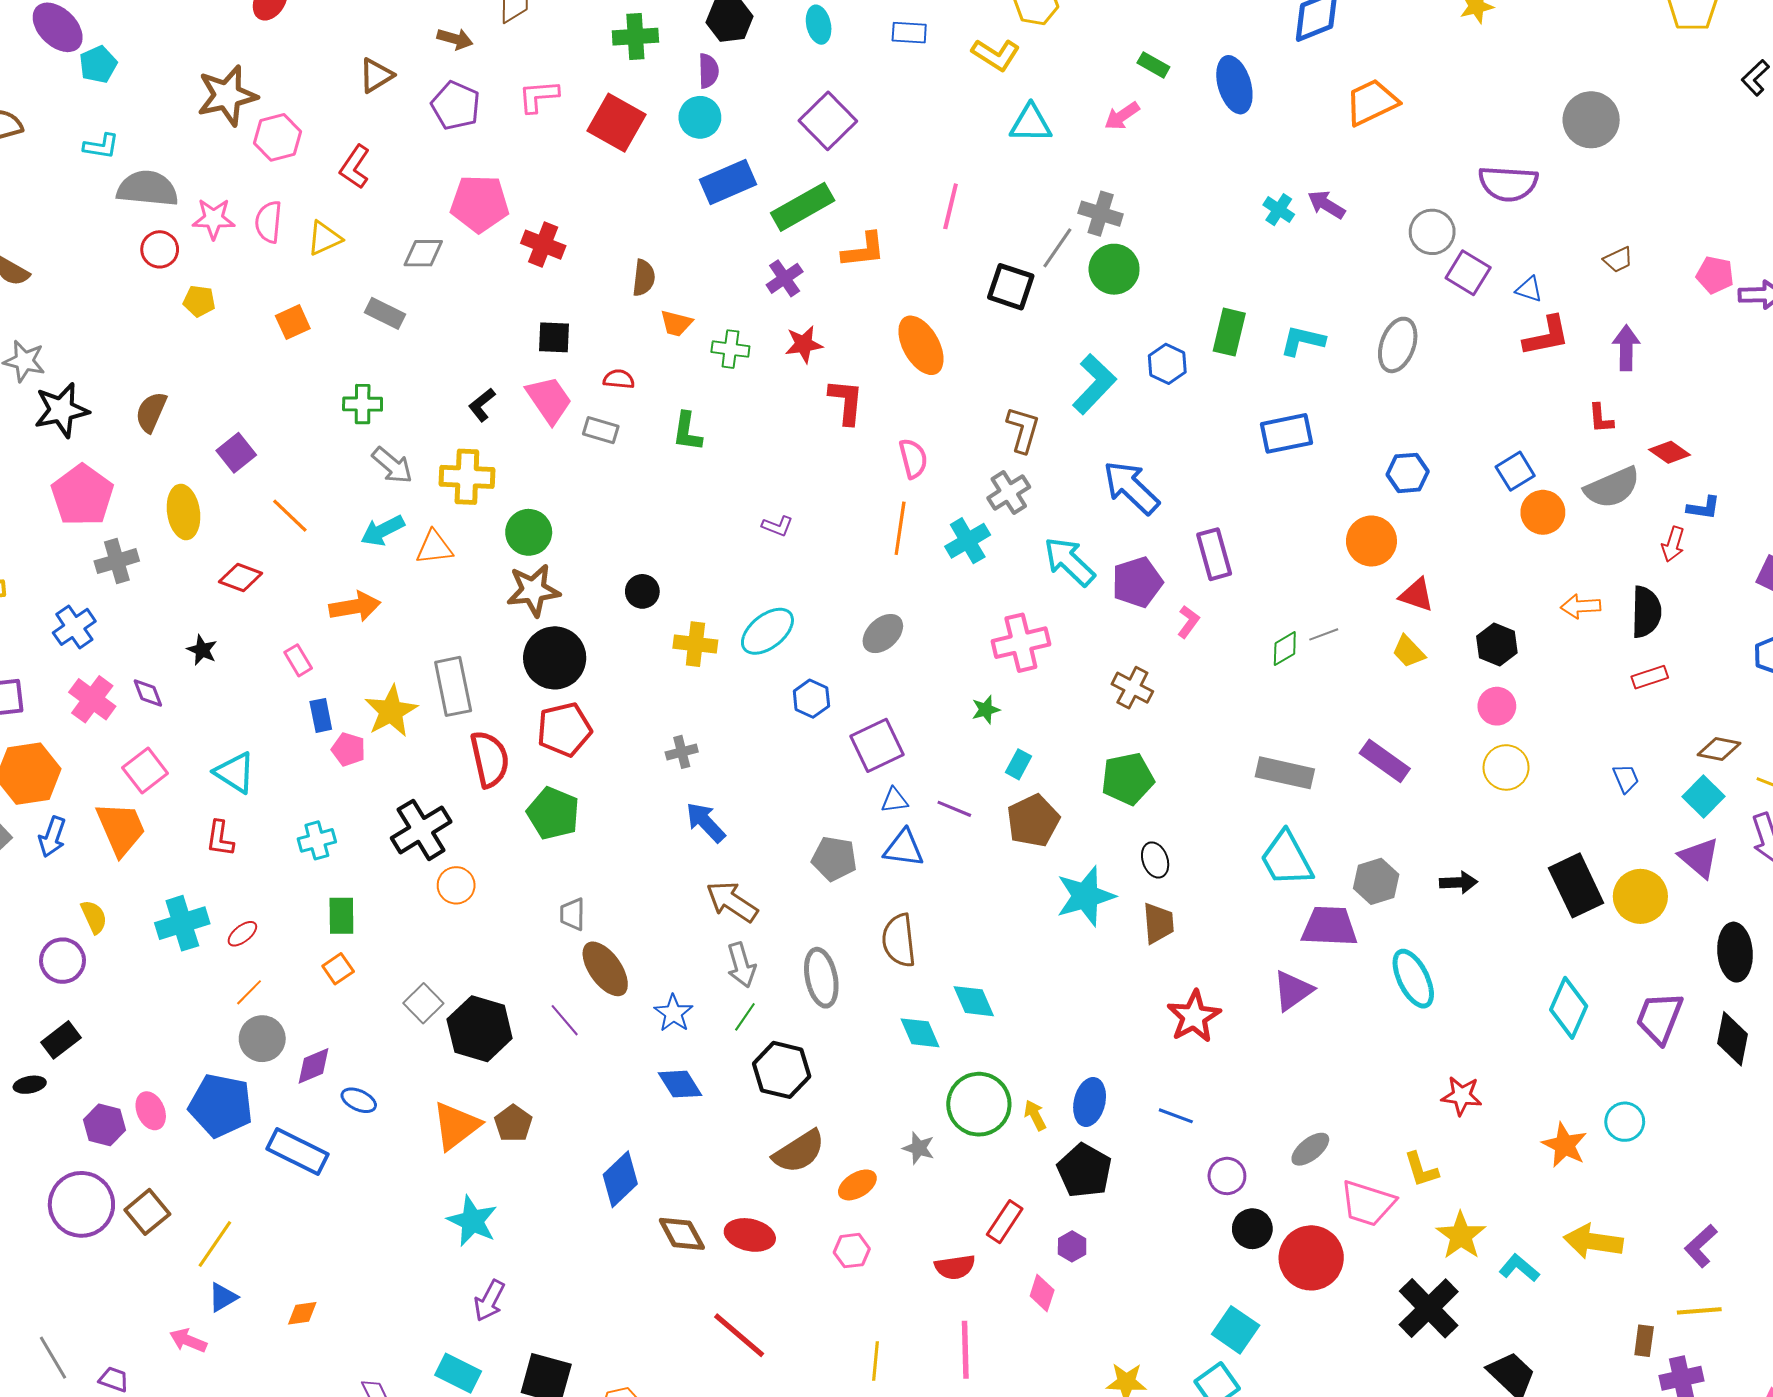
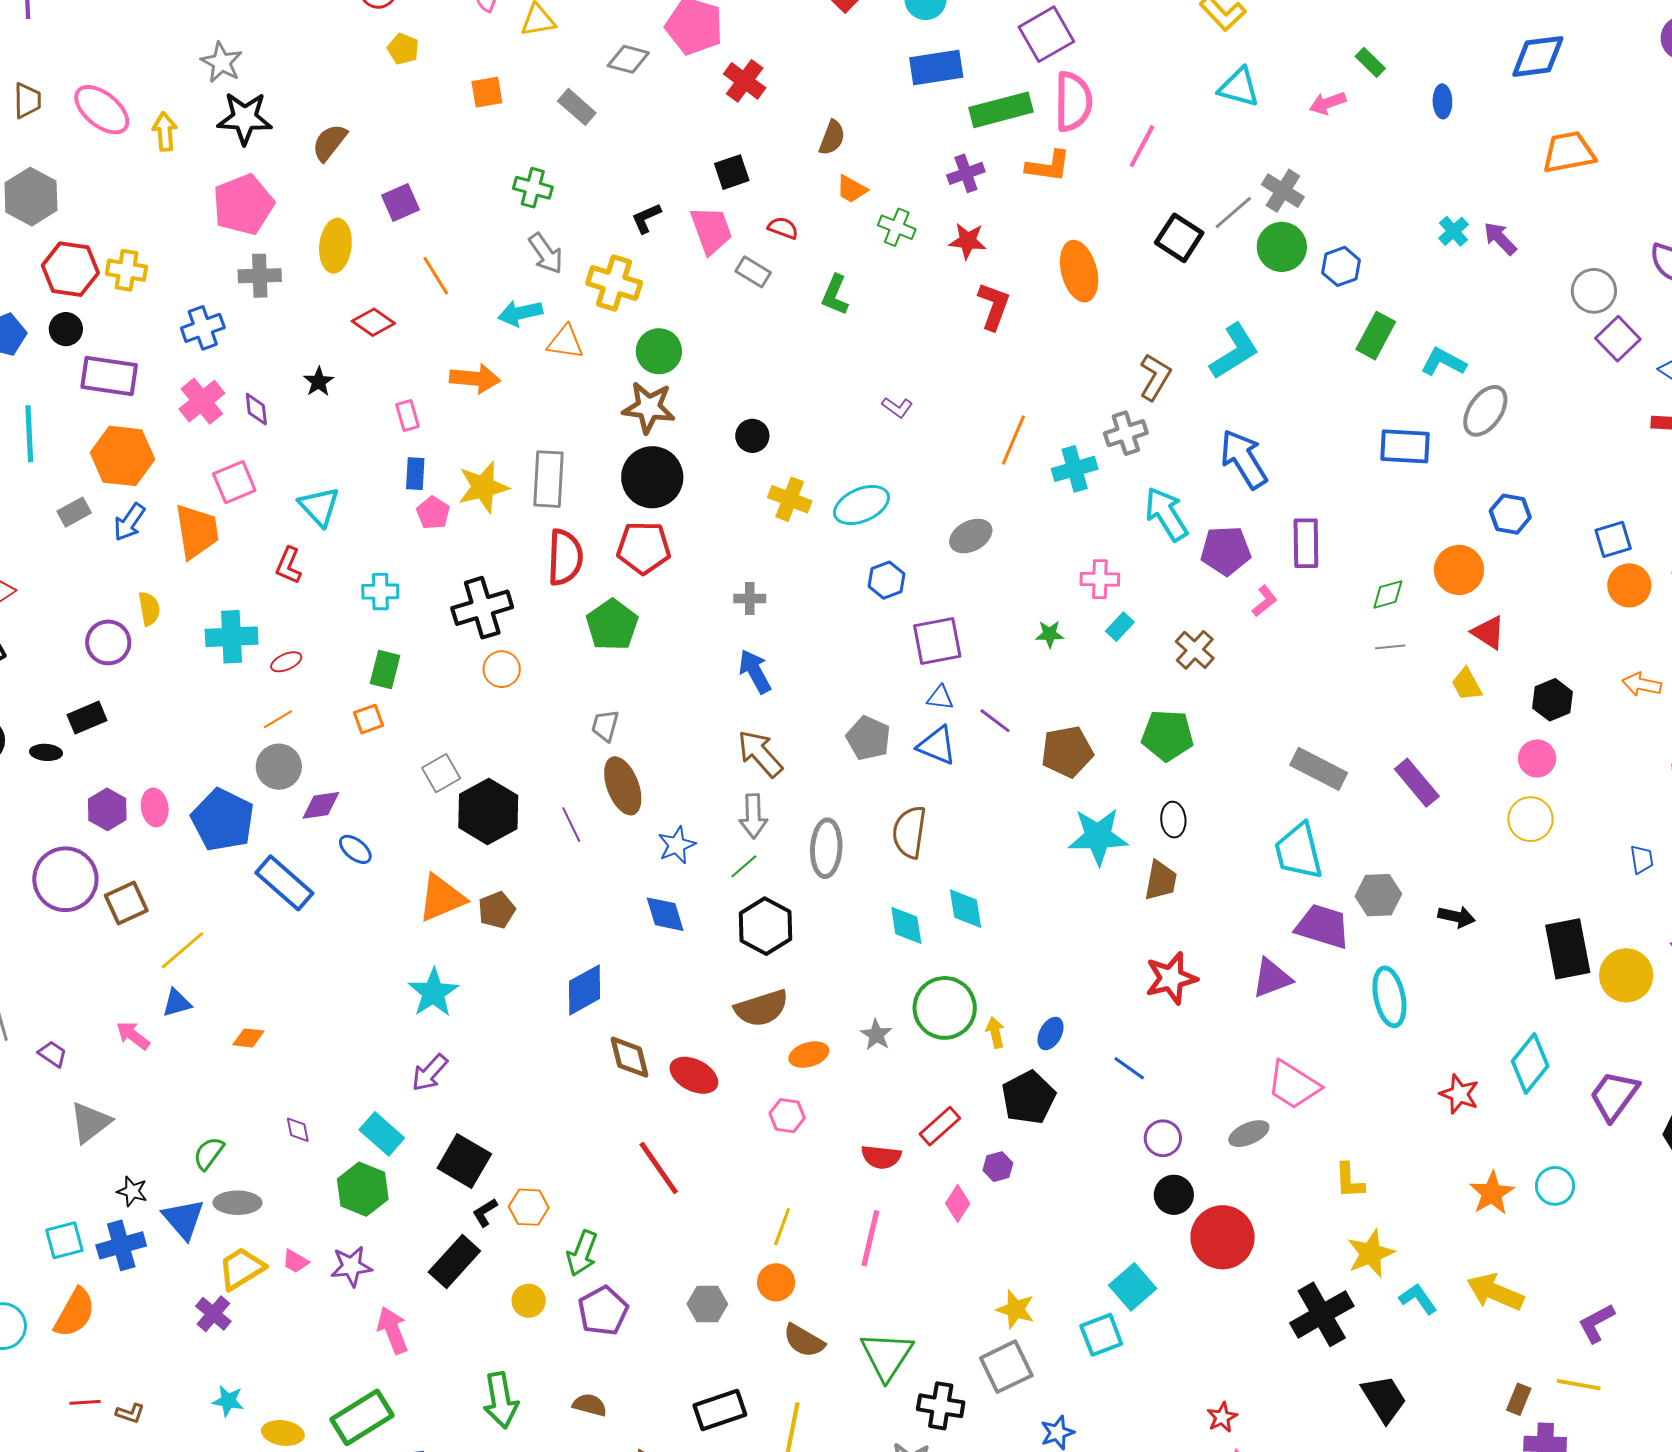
blue ellipse: (1234, 85) -> (1442, 101), size x0.6
black square: (554, 337) -> (732, 172), turned -36
gray ellipse: (1398, 345) -> (1485, 411), moved
blue hexagon: (1167, 364) -> (1341, 266), moved
pink semicircle: (913, 458) -> (1073, 102), moved, size x1.5
pink cross: (1021, 643) -> (1100, 579), size x0.7
green diamond: (1285, 648) -> (1388, 594), moved
cyan rectangle: (1019, 764) -> (1120, 627), moved
red star: (1462, 1096) -> (1459, 1094), moved
blue ellipse: (1090, 1102) -> (1051, 1034), size x0.7
pink trapezoid: (1368, 1203) -> (1293, 1085), moved

